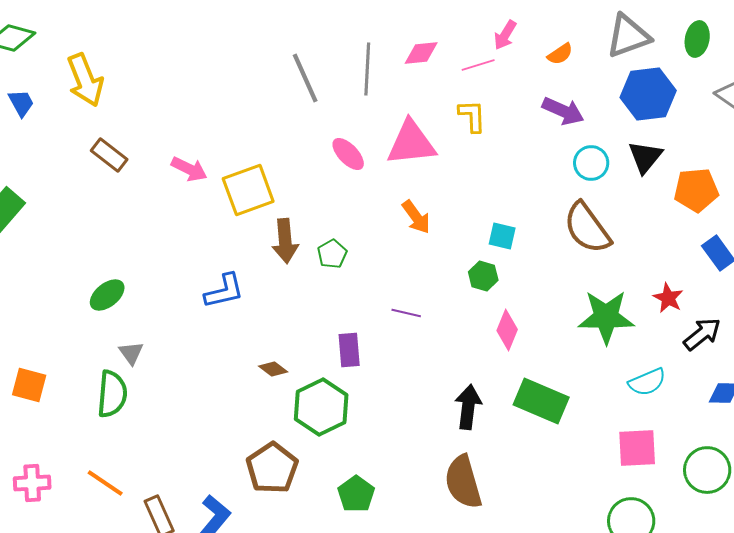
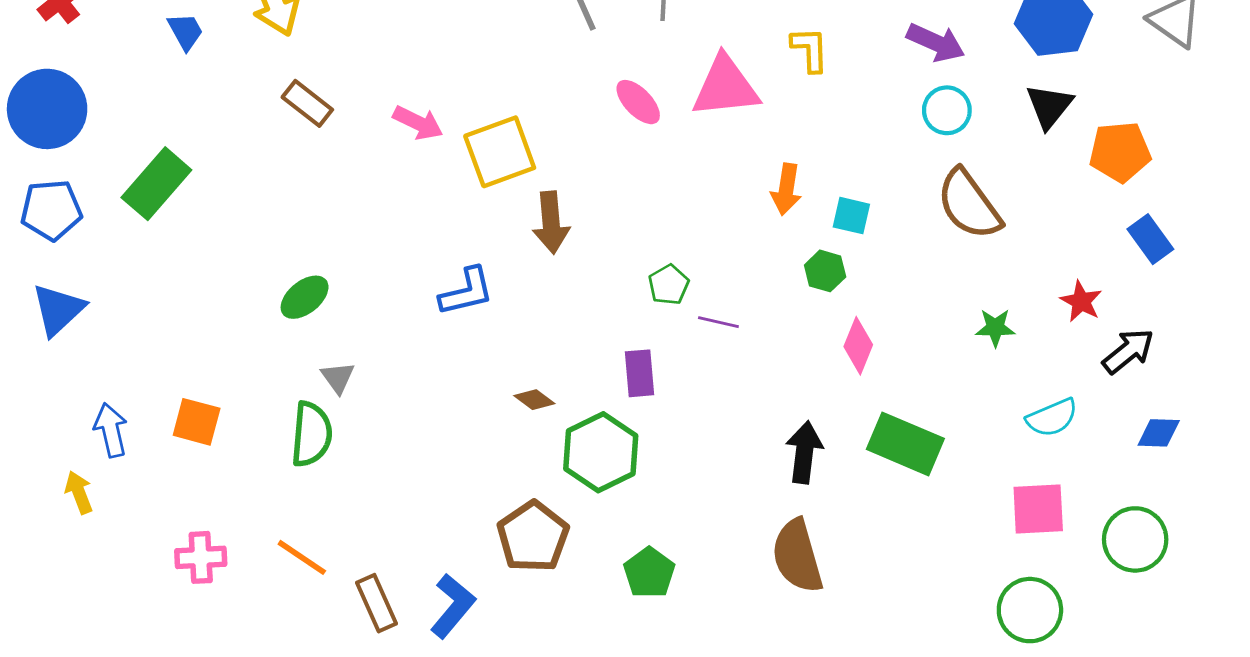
cyan circle: (591, 163) -> (947, 110), moved
orange arrow: (416, 217) -> (786, 189), moved, turned 45
green pentagon: (332, 254) -> (669, 285), moved
green star: (606, 317) -> (995, 328), size x0.5

